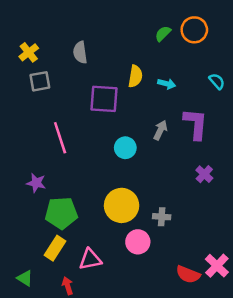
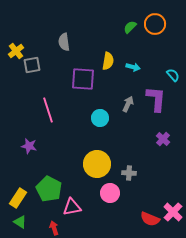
yellow cross: (29, 52) -> (16, 51), moved
cyan semicircle: (217, 81) -> (173, 75), moved
green pentagon: (61, 213) -> (49, 189), moved, turned 30
yellow rectangle: (55, 248) -> (18, 198), moved

